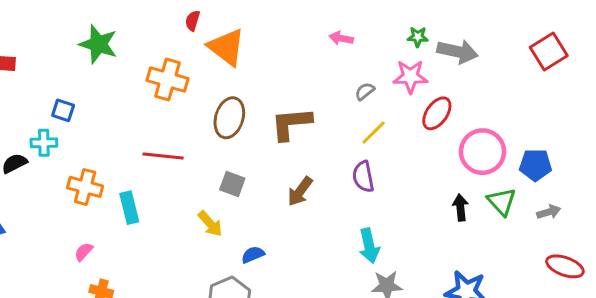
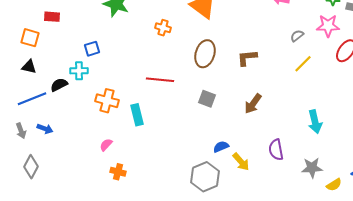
orange cross: (168, 79) -> (163, 28), size x0.6
blue square: (63, 110) -> (92, 49), turned -35
brown L-shape: (291, 124) -> (247, 58), size x0.7
purple semicircle: (363, 177) -> (276, 150), moved
yellow arrow: (210, 224) -> (241, 162), moved
cyan arrow: (369, 246) -> (315, 122), moved

